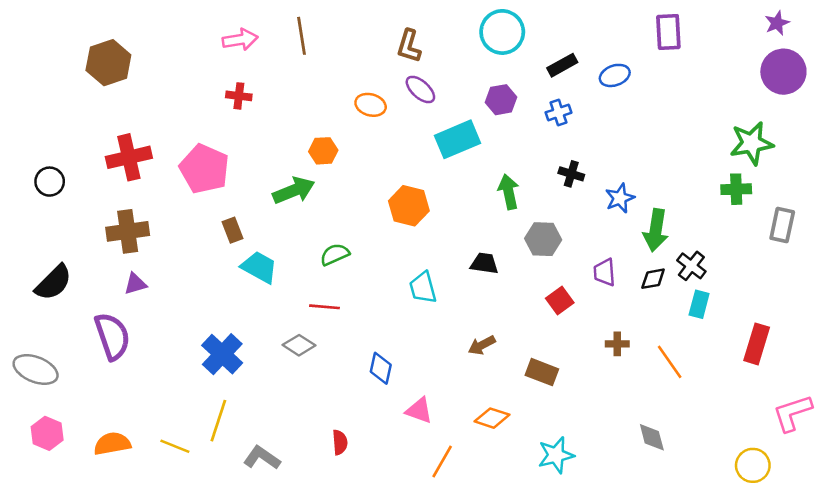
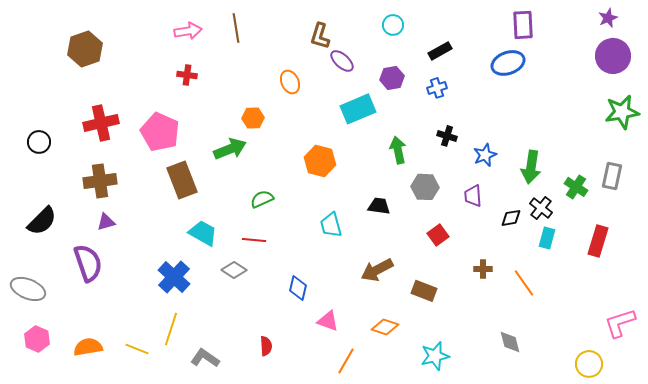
cyan circle: (502, 32) -> (393, 25), size x0.6
blue ellipse: (615, 75) -> (508, 63), moved, size x1.4
purple ellipse: (420, 89) -> (342, 61), moved
orange ellipse: (371, 105) -> (290, 82), turned 50
green star: (752, 143) -> (622, 112), moved
green cross: (736, 189) -> (576, 187), moved, turned 35
brown rectangle: (232, 230) -> (182, 180), size x1.8
green arrow: (656, 230) -> (531, 167), moved
cyan trapezoid: (259, 267) -> (203, 233), moved
purple trapezoid: (604, 272) -> (473, 196), moved
red rectangle: (757, 344) -> (598, 241), moved
brown arrow: (482, 345) -> (377, 270), size x1.5

